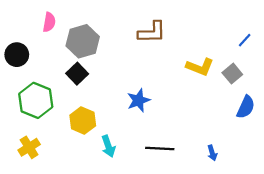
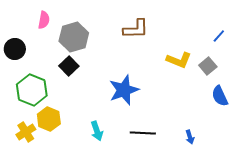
blue star: (139, 100) -> (124, 90), size x1.4
blue semicircle: (246, 107) -> (220, 96), turned 130
yellow hexagon: (83, 121) -> (49, 119), moved

